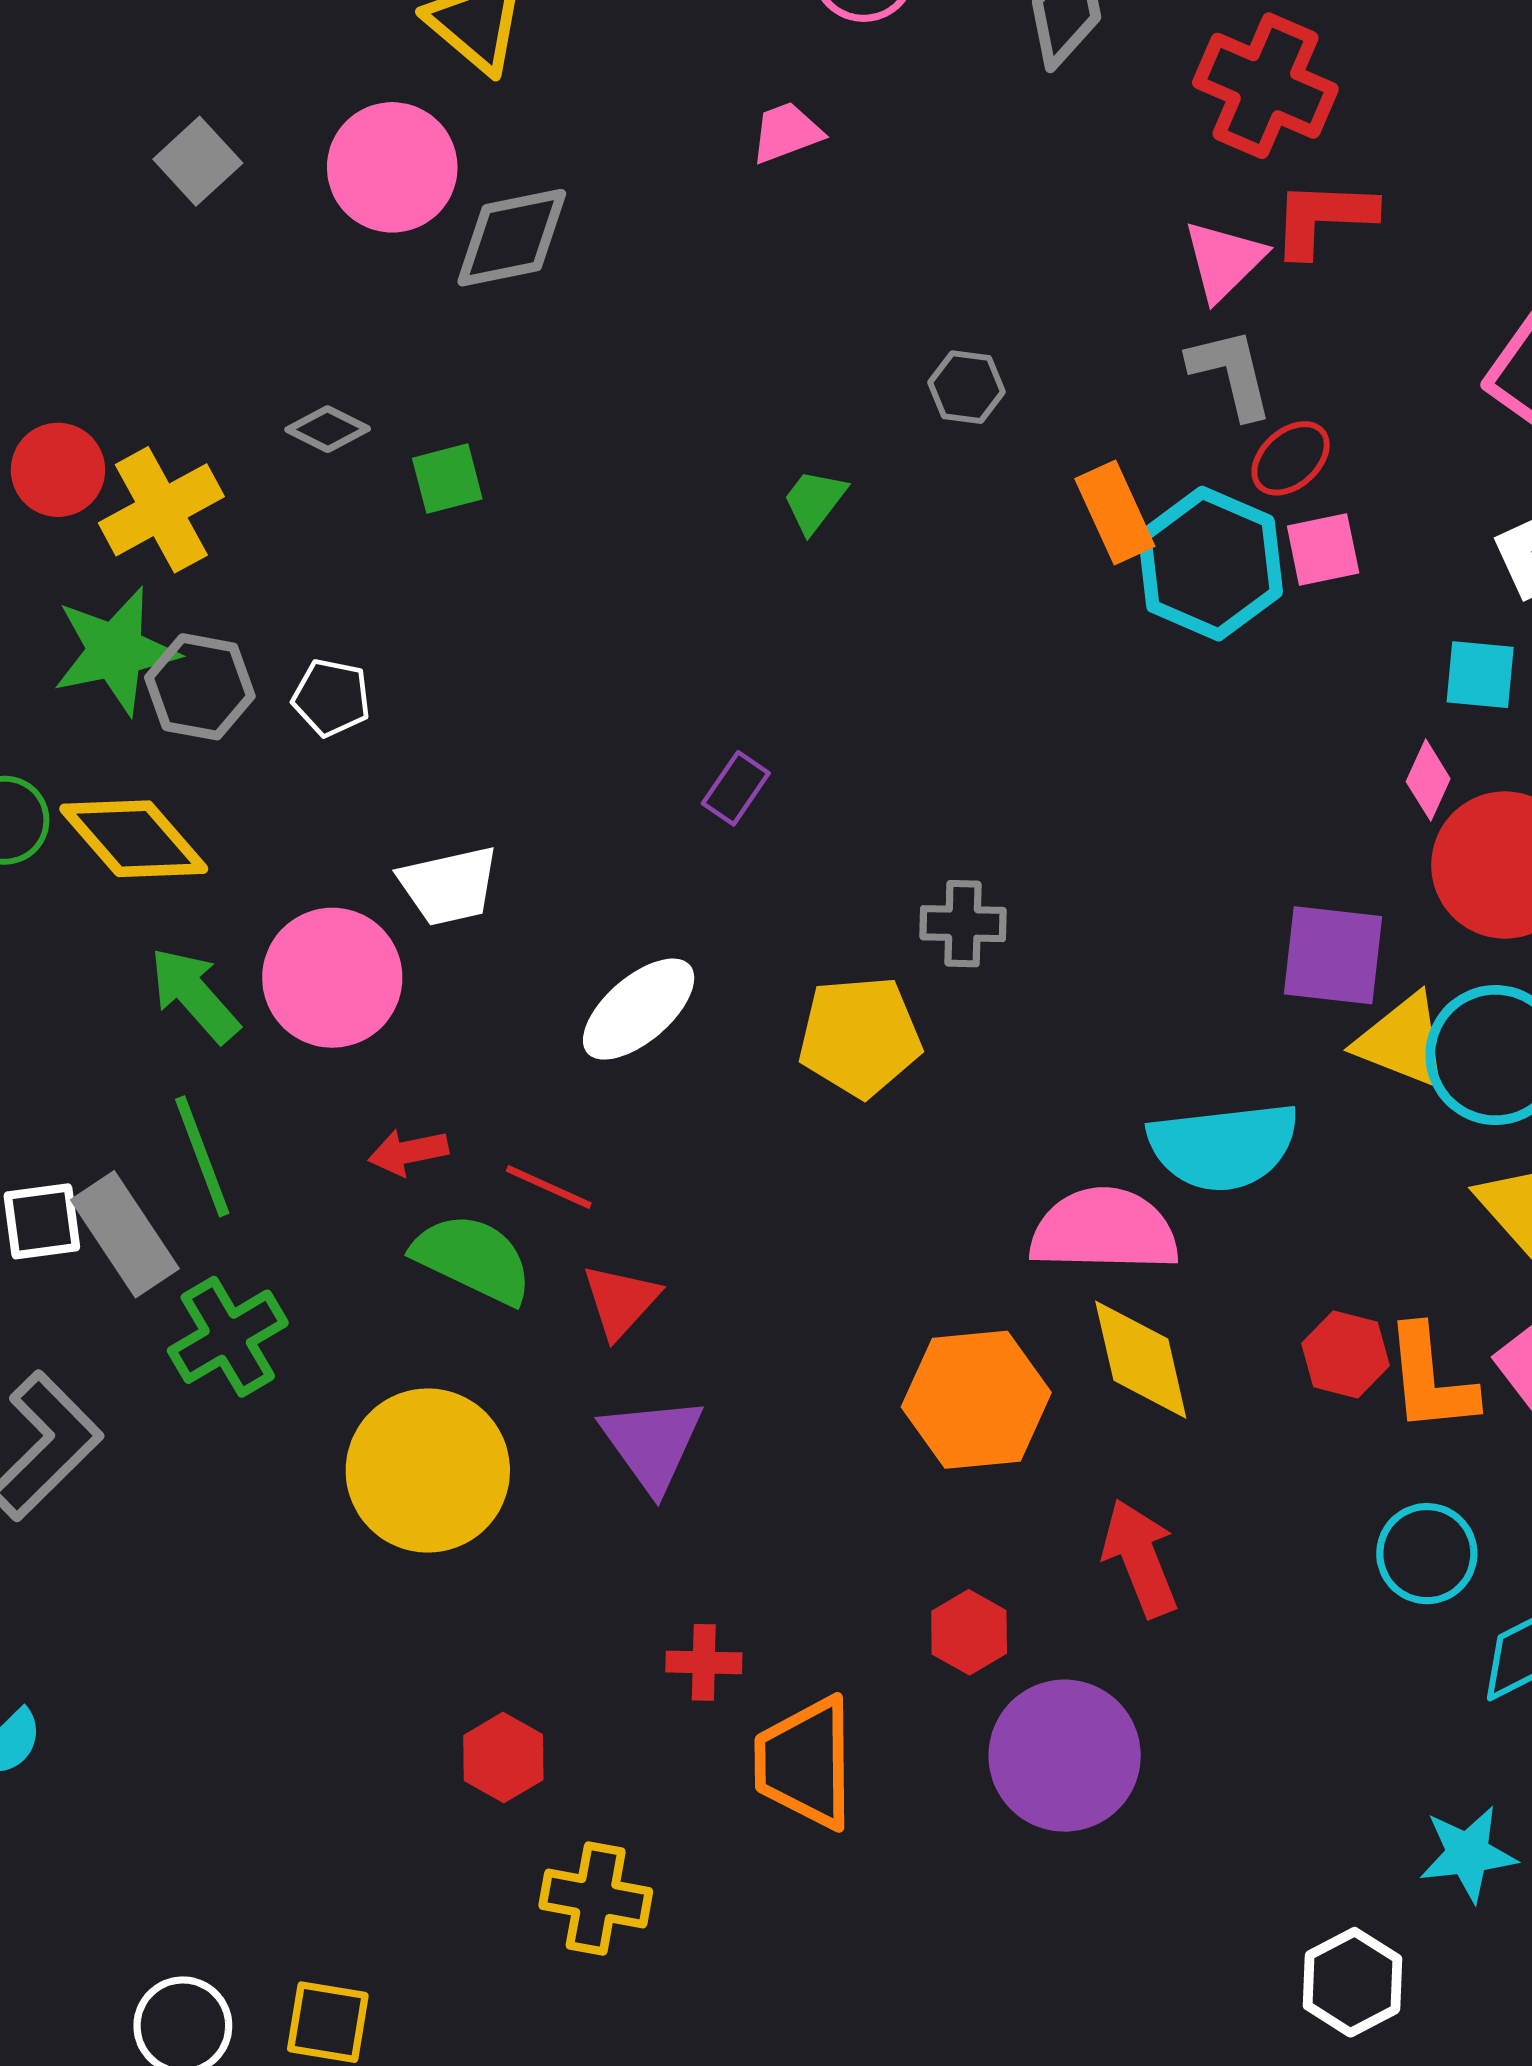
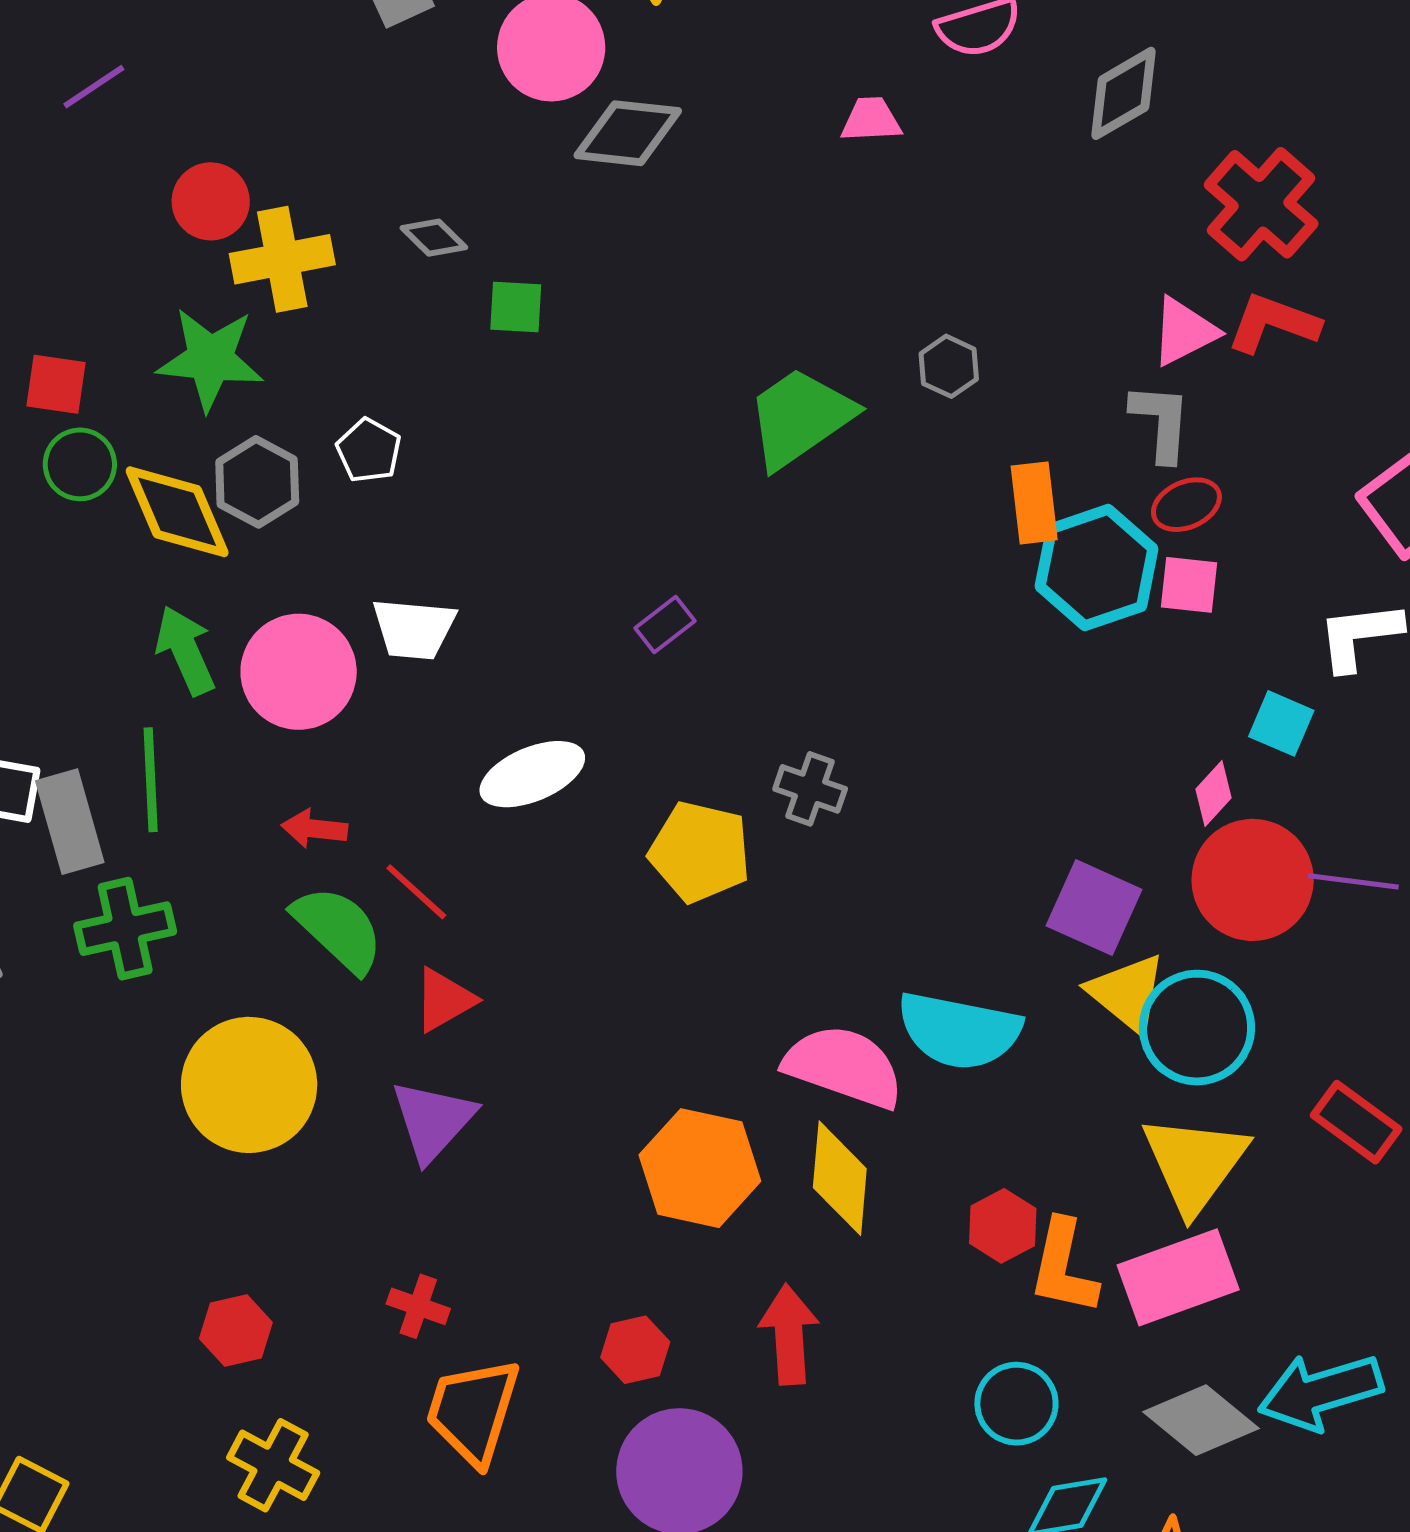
green trapezoid: (814, 501) -> (800, 418), size x2.0
gray hexagon: (200, 687) -> (257, 482), moved

